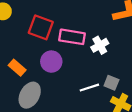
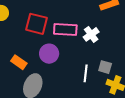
white line: (89, 88) -> (86, 73), turned -60

